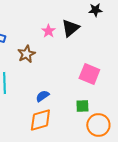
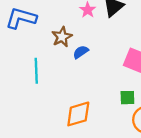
blue semicircle: (42, 96) -> (81, 52), moved

